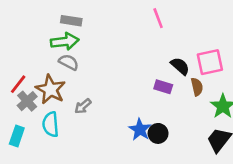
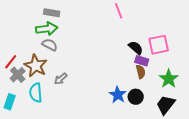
purple rectangle: (163, 87) -> (142, 61), moved
brown semicircle: (197, 87) -> (141, 72), moved
blue star: (140, 130) -> (118, 95), moved
black circle: (158, 133) -> (136, 97), moved

